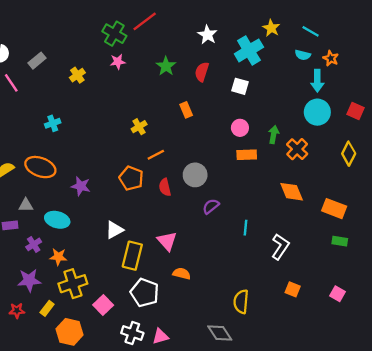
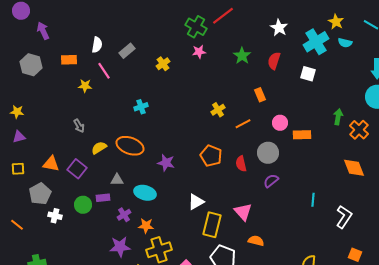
cyan semicircle: (303, 55) -> (345, 43), moved
pink circle: (240, 128) -> (280, 123), moved
orange line: (156, 155) -> (243, 124), moved
orange rectangle: (247, 155) -> (302, 135), moved
purple semicircle: (211, 206) -> (271, 181), moved

